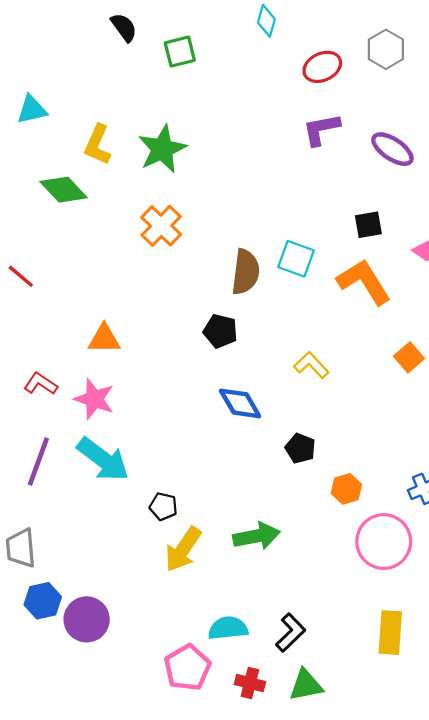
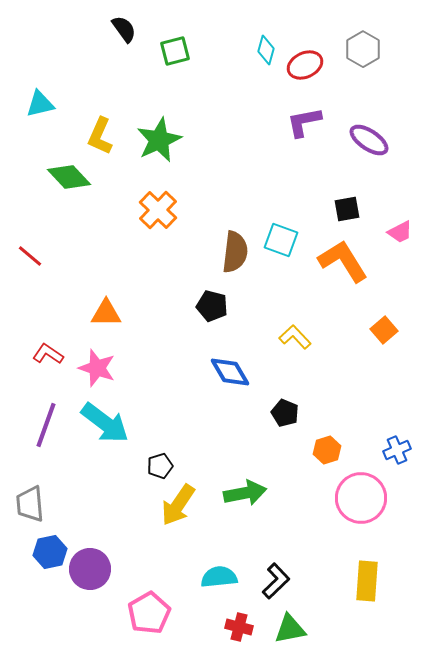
cyan diamond: (266, 21) -> (266, 50), moved
black pentagon: (163, 506) -> (160, 466), turned -30
pink pentagon: (187, 668) -> (149, 613), moved

